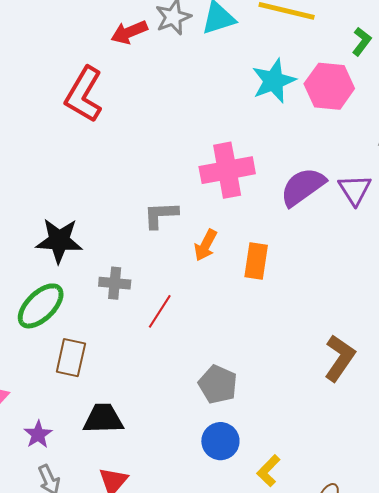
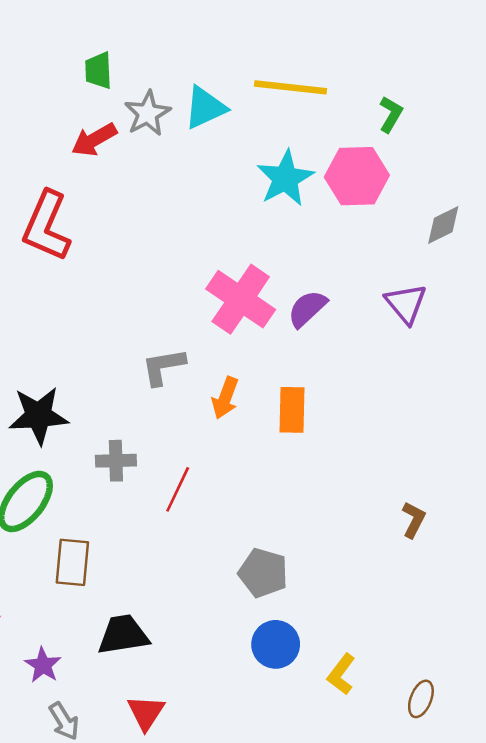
pink cross: (227, 170) -> (241, 299), turned -38
purple semicircle: (303, 187) -> (307, 309), moved, size x0.7
brown L-shape: (340, 358) -> (414, 520), size x0.6

